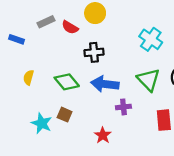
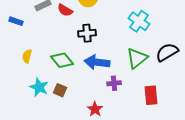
green triangle: (149, 80) -> (137, 58), turned 35
cyan star: (42, 123) -> (39, 87), moved

